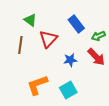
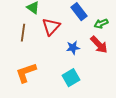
orange L-shape: (37, 85) -> (26, 73), moved

